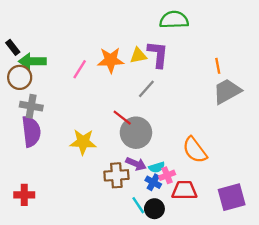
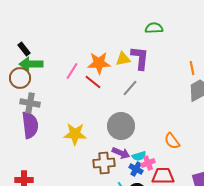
green semicircle: (174, 20) -> (154, 28), size x0.7
black rectangle: (13, 47) -> (24, 49), moved
red line: (122, 118) -> (93, 82), moved
orange semicircle: (195, 150) -> (172, 141), size x0.7

